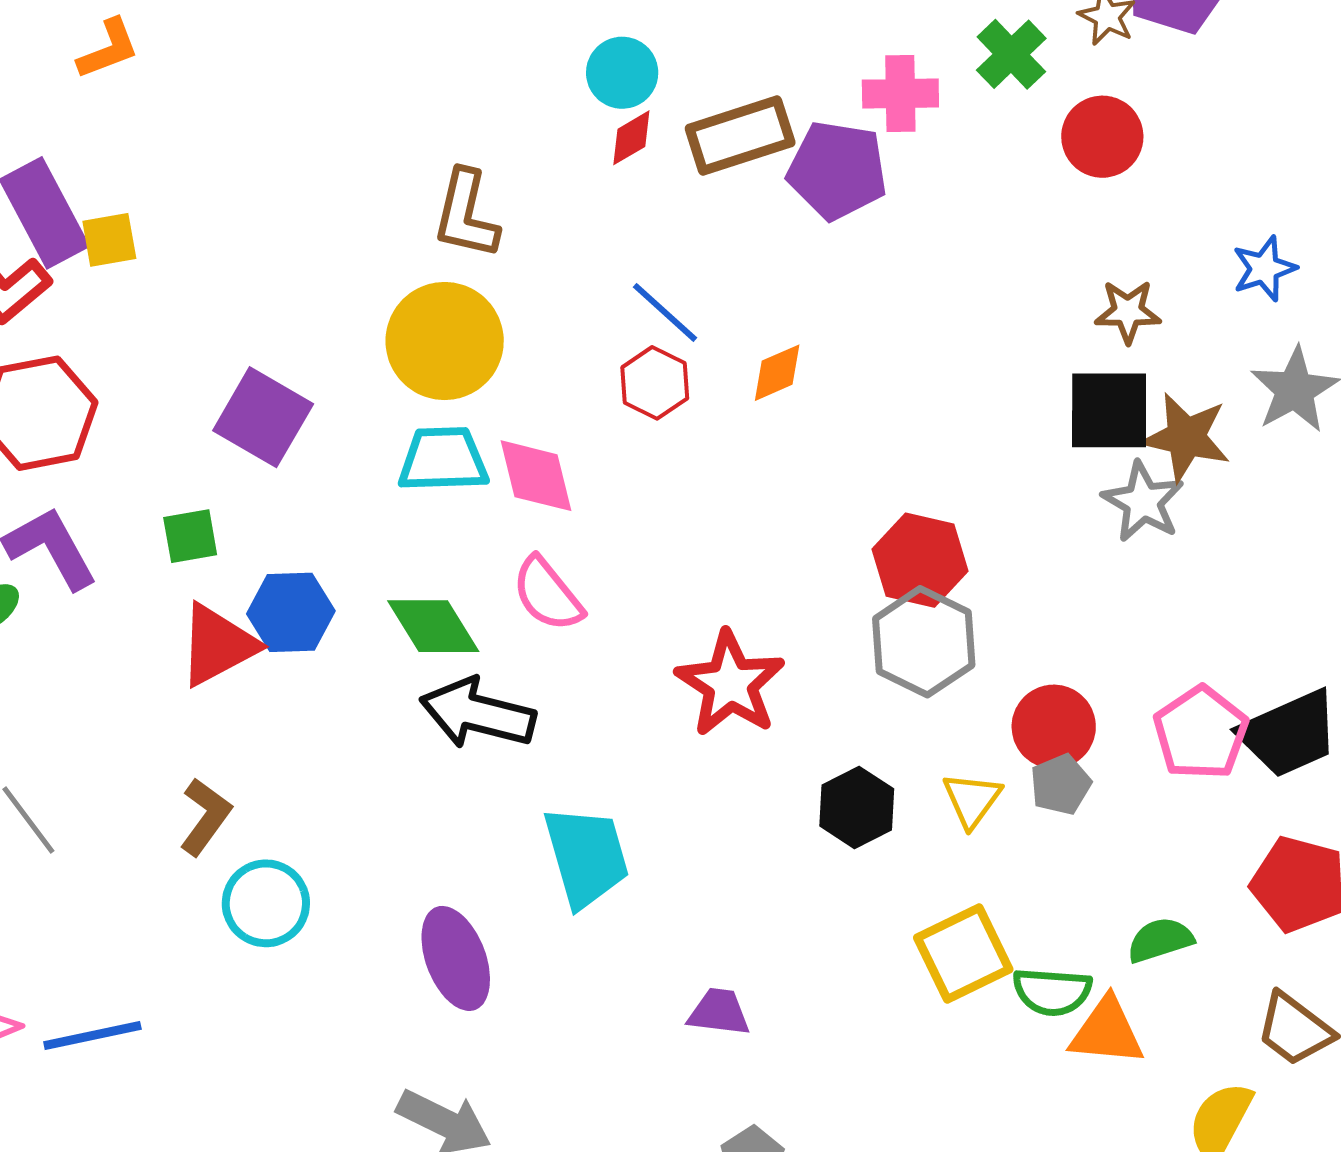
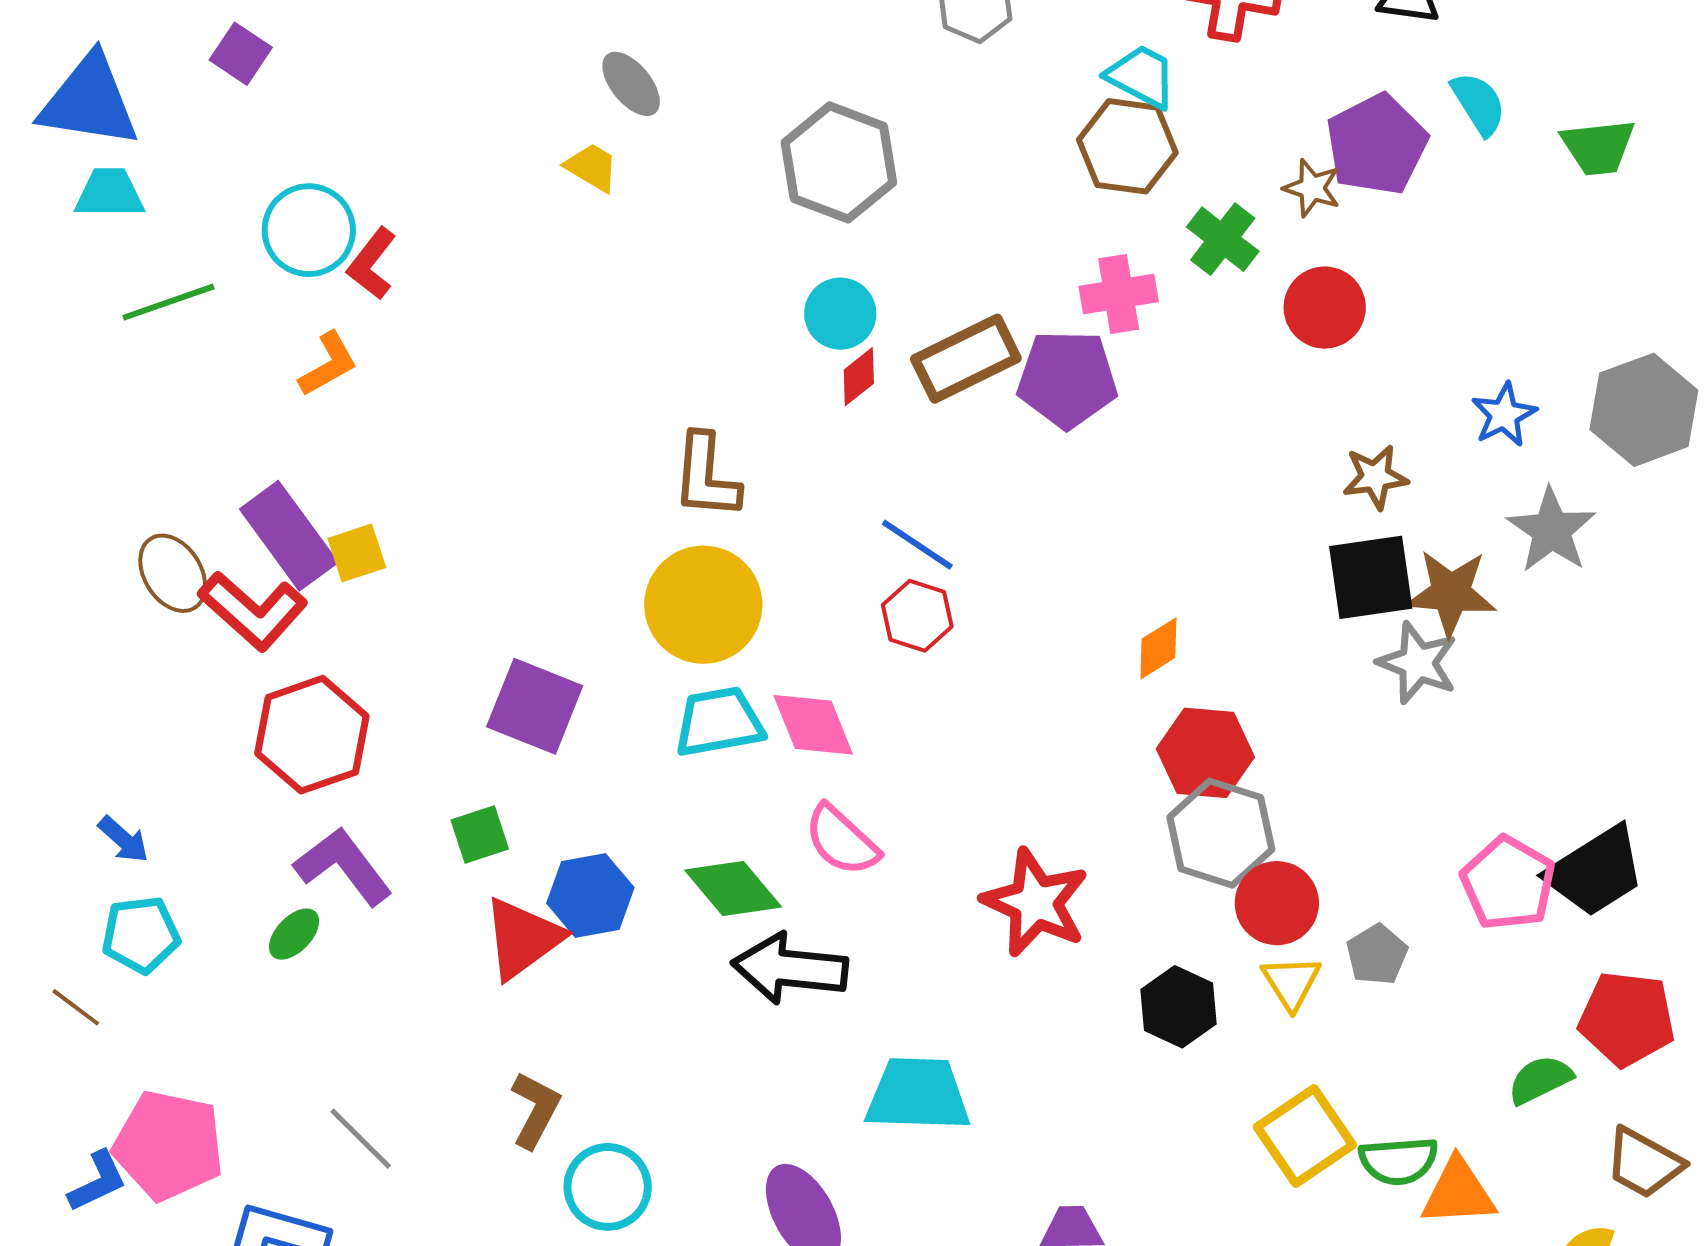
orange diamond: (777, 373) -> (1158, 648), moved
red circle: (1054, 727) -> (1277, 903), moved
cyan trapezoid: (586, 857) -> (918, 1094), turned -64
green semicircle: (1160, 940) -> (1540, 1080), moved

